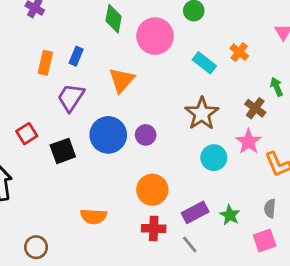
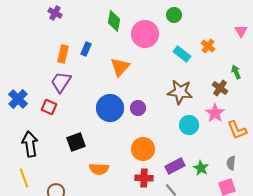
purple trapezoid: (71, 98) -> (61, 82), moved
brown star: (202, 114) -> (180, 92), turned -30
red square: (27, 134) -> (49, 107), turned -35
black square: (63, 151) -> (76, 142), moved

